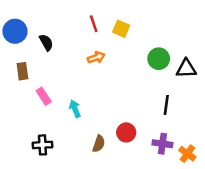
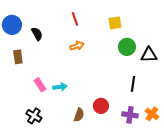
yellow square: (121, 29) -> (115, 23), moved, turned -32
pink rectangle: (44, 96) -> (40, 85), moved
cyan arrow: (75, 109) -> (60, 87), turned 104
black cross: (42, 145) -> (34, 116), turned 35
orange cross: (187, 154) -> (152, 114), moved

